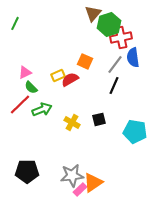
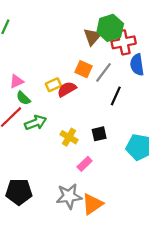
brown triangle: (93, 13) -> (92, 37), moved
gray line: (115, 64) -> (104, 72), moved
pink rectangle: (80, 189) -> (85, 164), moved

